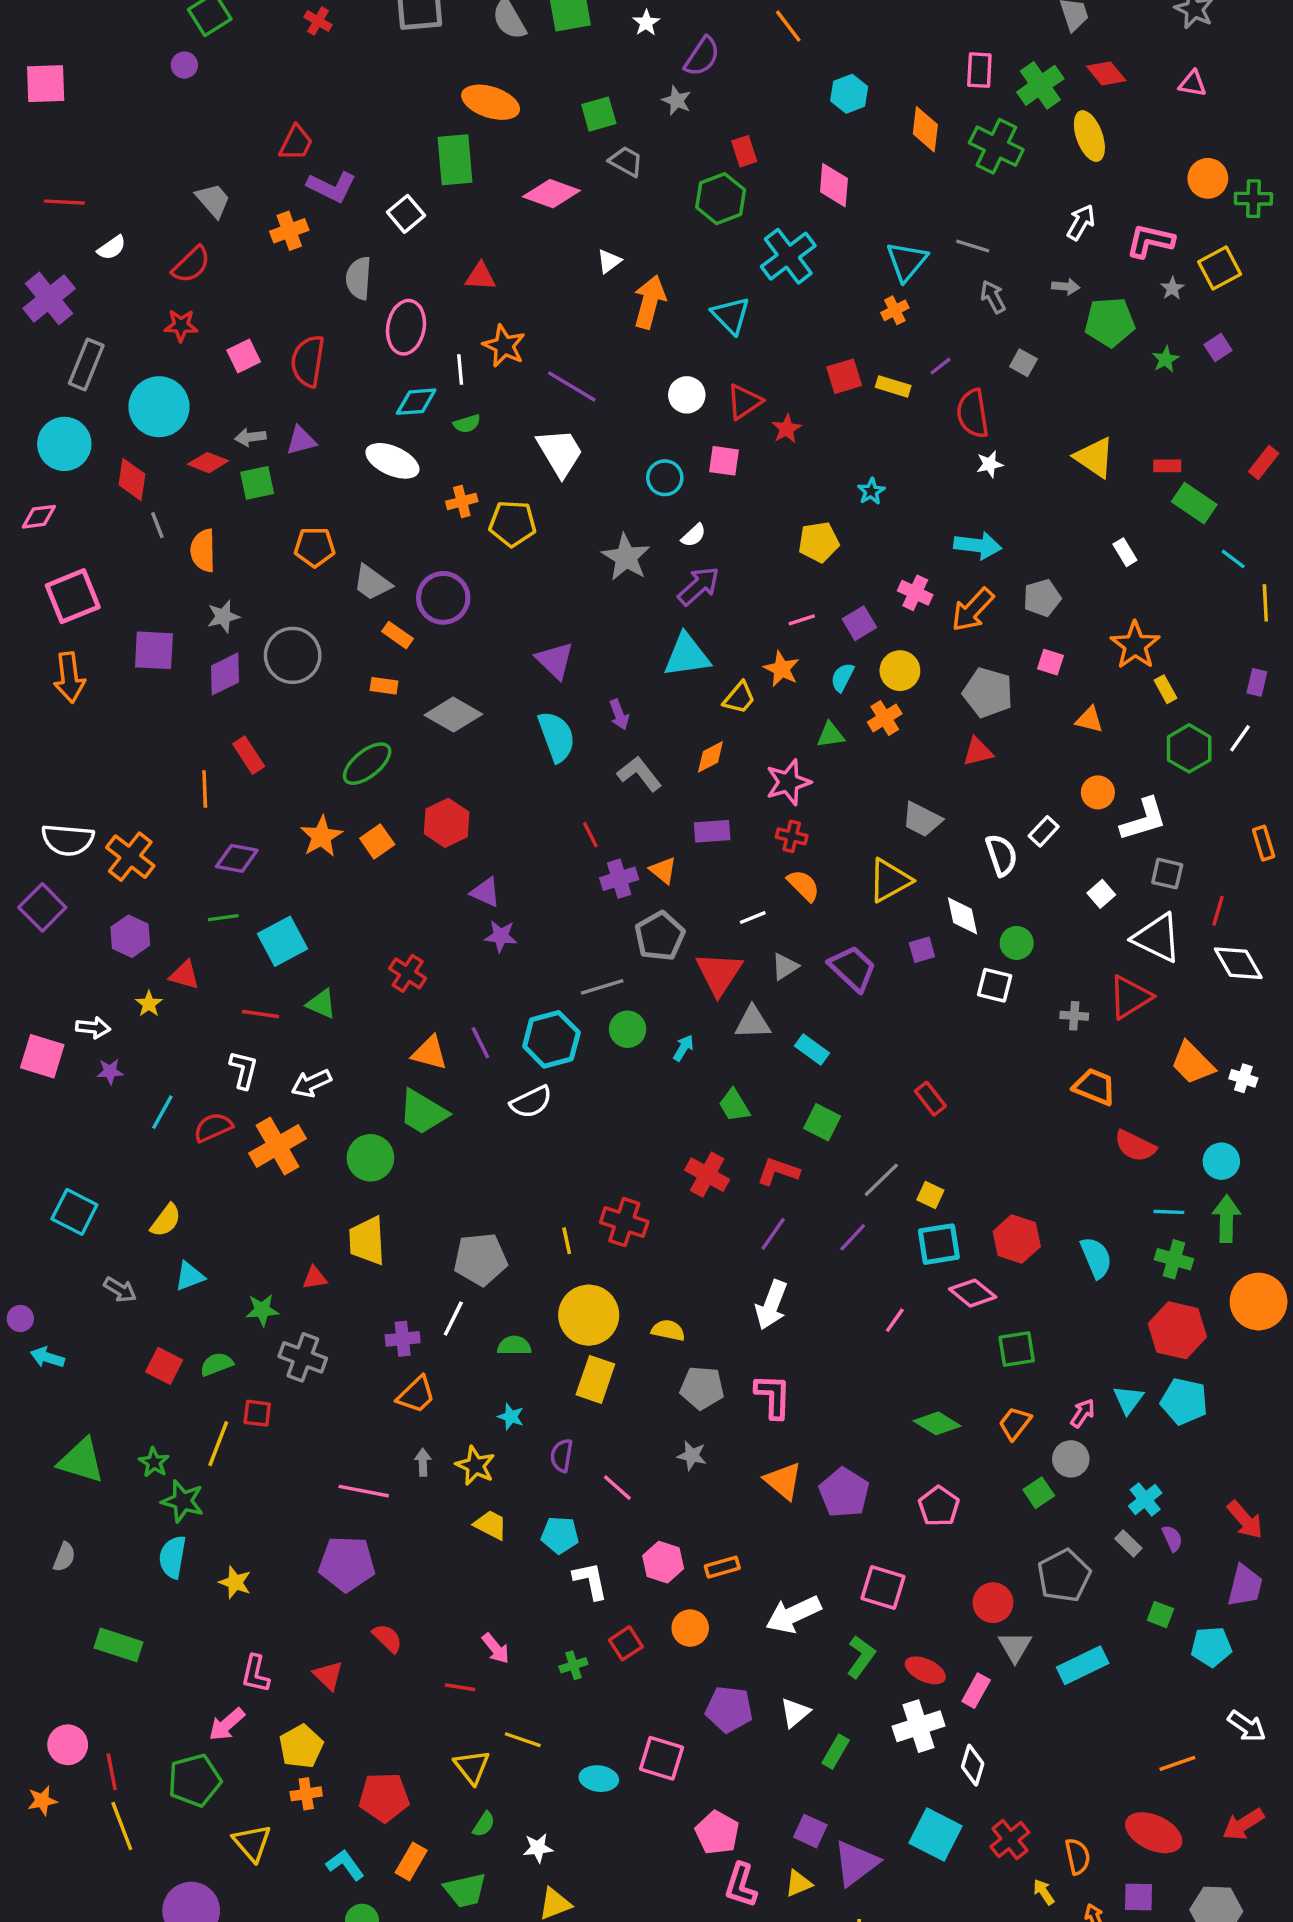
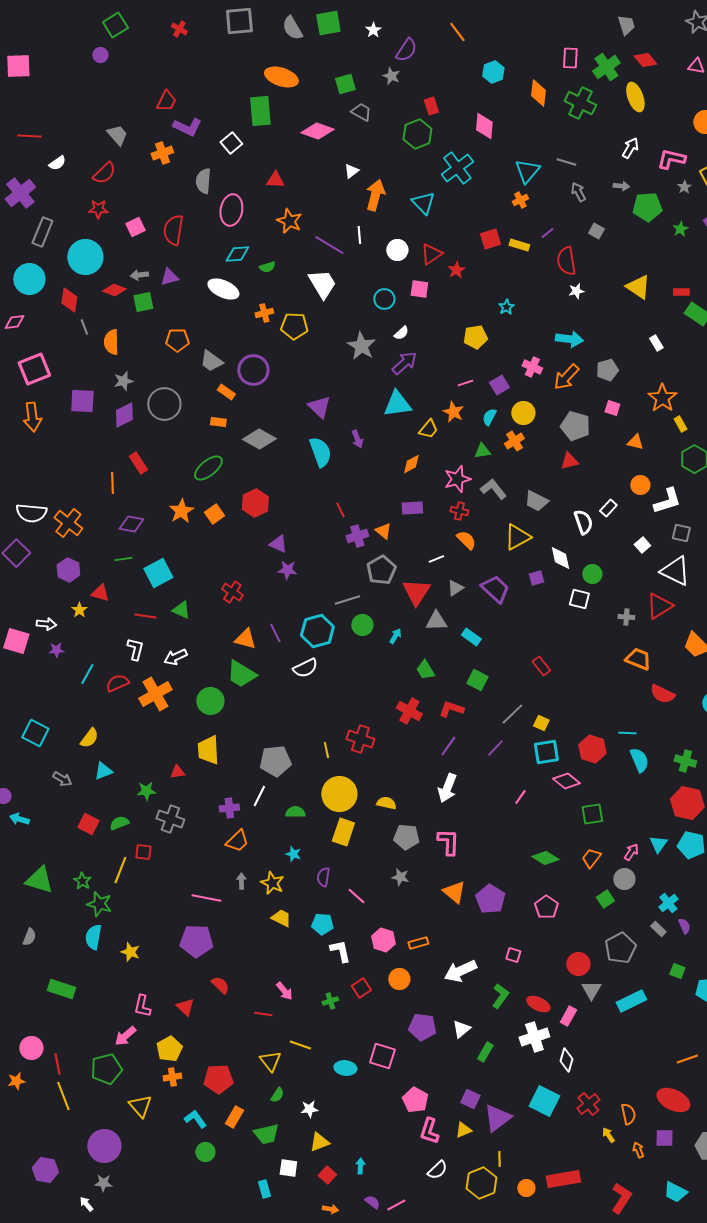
white line: (460, 369) -> (359, 235), moved
gray L-shape: (639, 774) -> (493, 489), moved
cyan line: (1169, 1212) -> (627, 733), moved
pink square: (883, 1587) -> (513, 955), size x0.6

